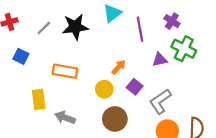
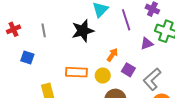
black star: (75, 27) -> (83, 31), moved
gray line: (44, 28) -> (44, 30), turned -48
orange rectangle: (65, 71) -> (76, 72), moved

